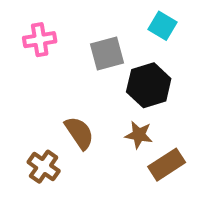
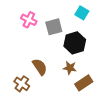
pink cross: (40, 40) -> (29, 20), moved, turned 35

